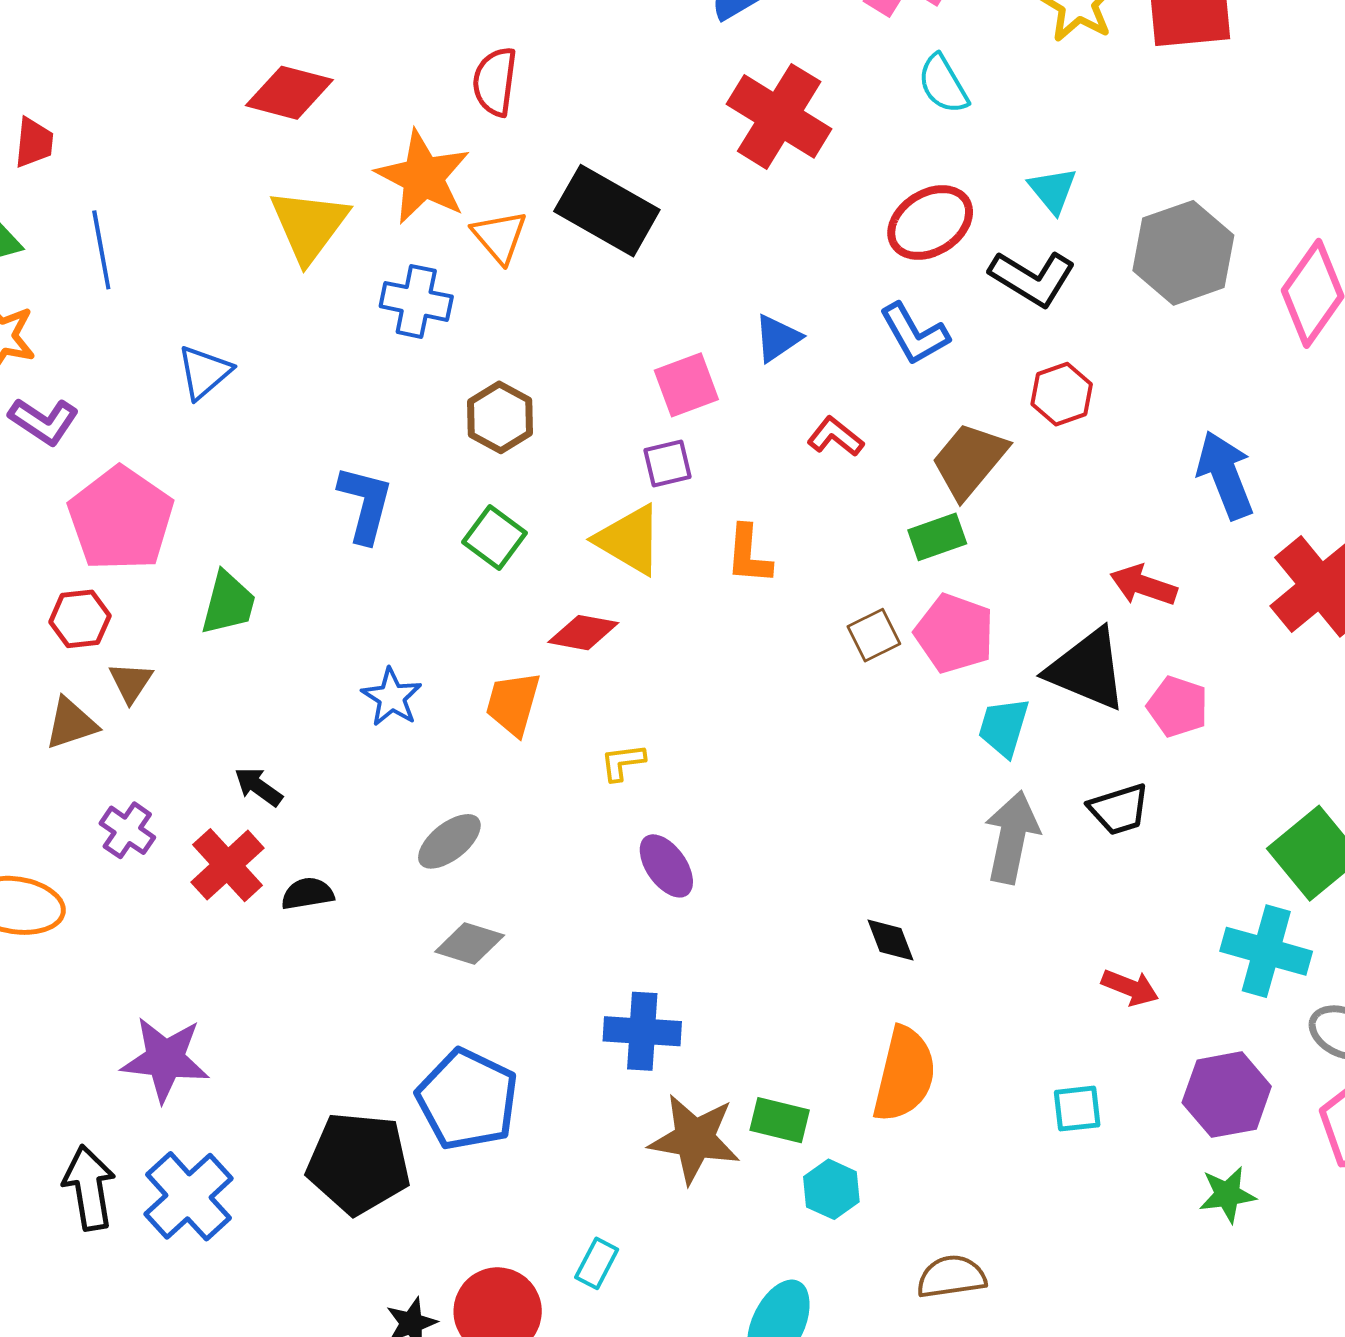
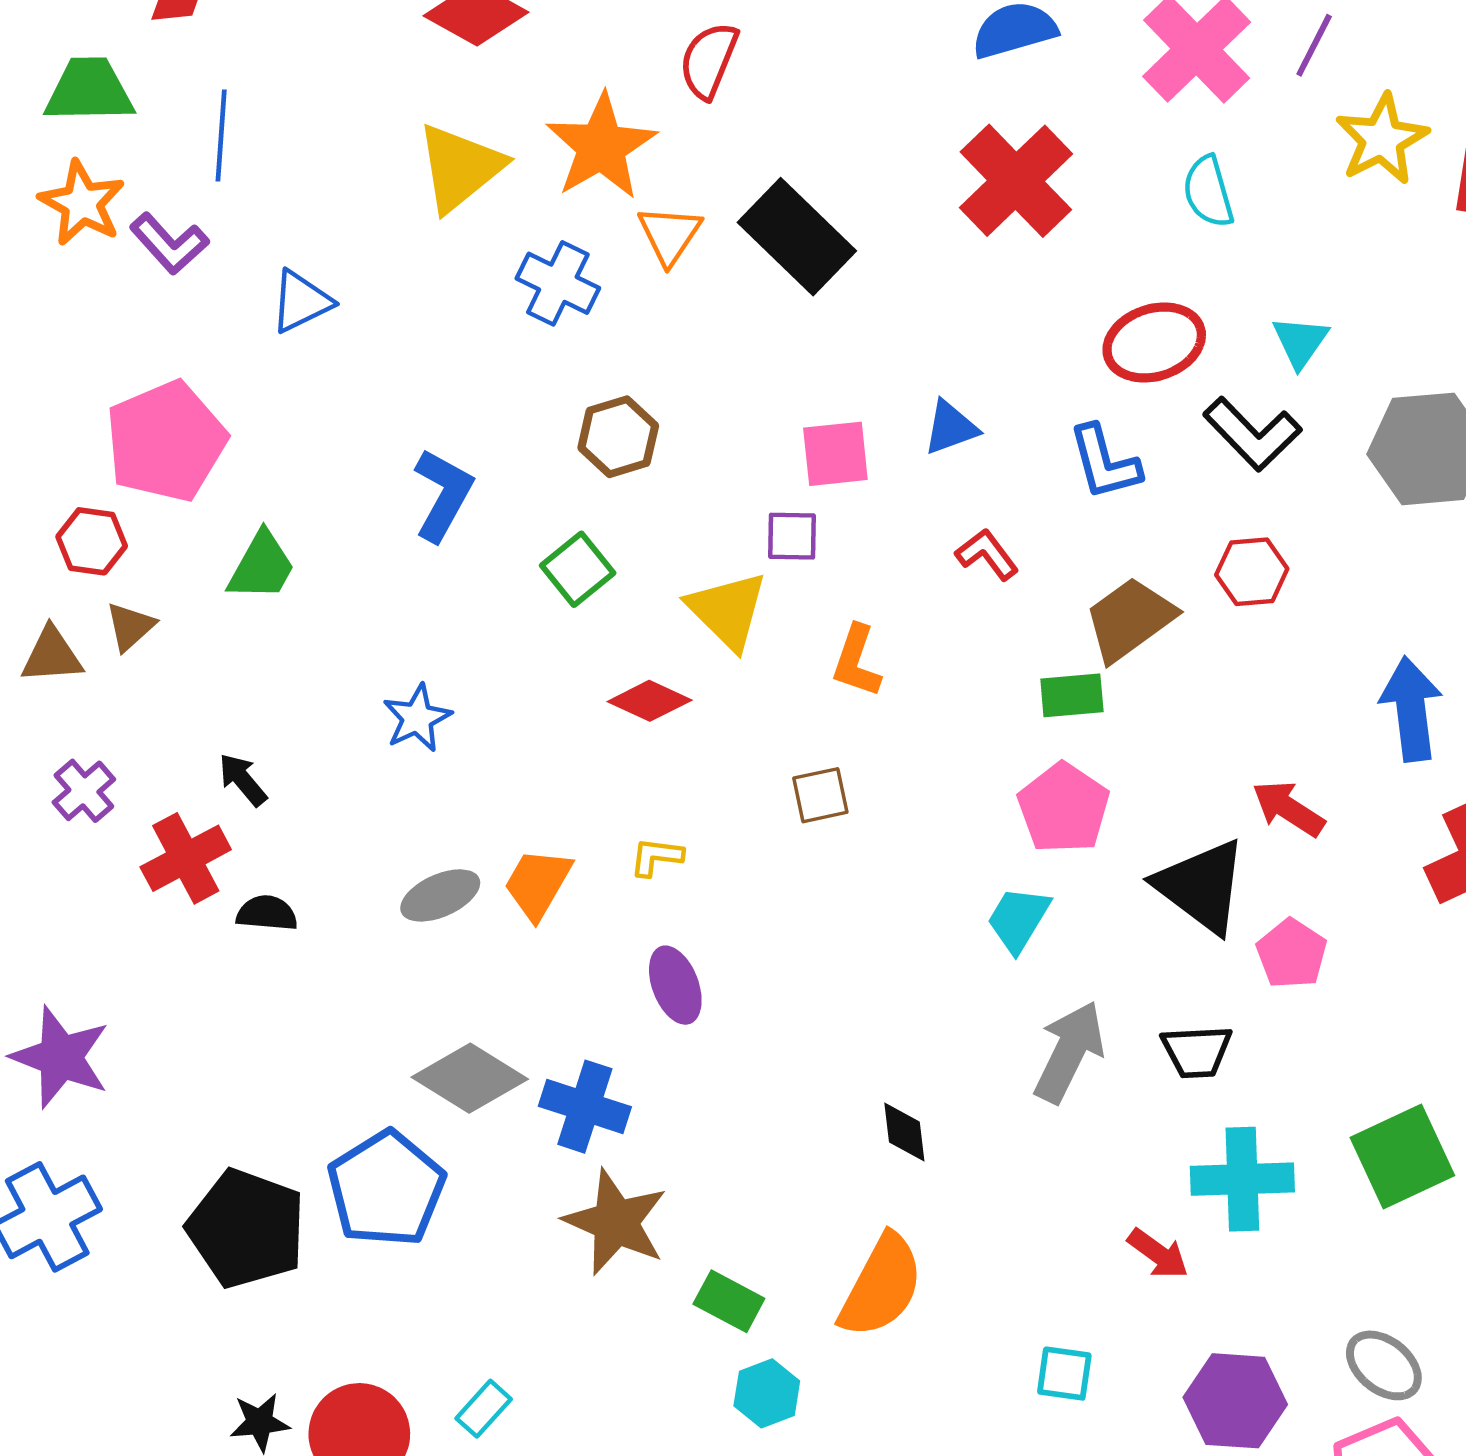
purple L-shape: (44, 421) -> (169, 244), moved
brown square: (874, 635) -> (820, 795), moved
orange trapezoid: (513, 704) -> (538, 884), moved
cyan trapezoid: (1004, 727) -> (1018, 919), moved
gray diamond: (470, 944) -> (470, 1078), moved, size x1.4
cyan cross: (1266, 951) -> (1242, 1179), moved, turned -32
blue cross: (642, 1031) -> (585, 1107), moved
brown star: (694, 1139) -> (616, 1222), moved

